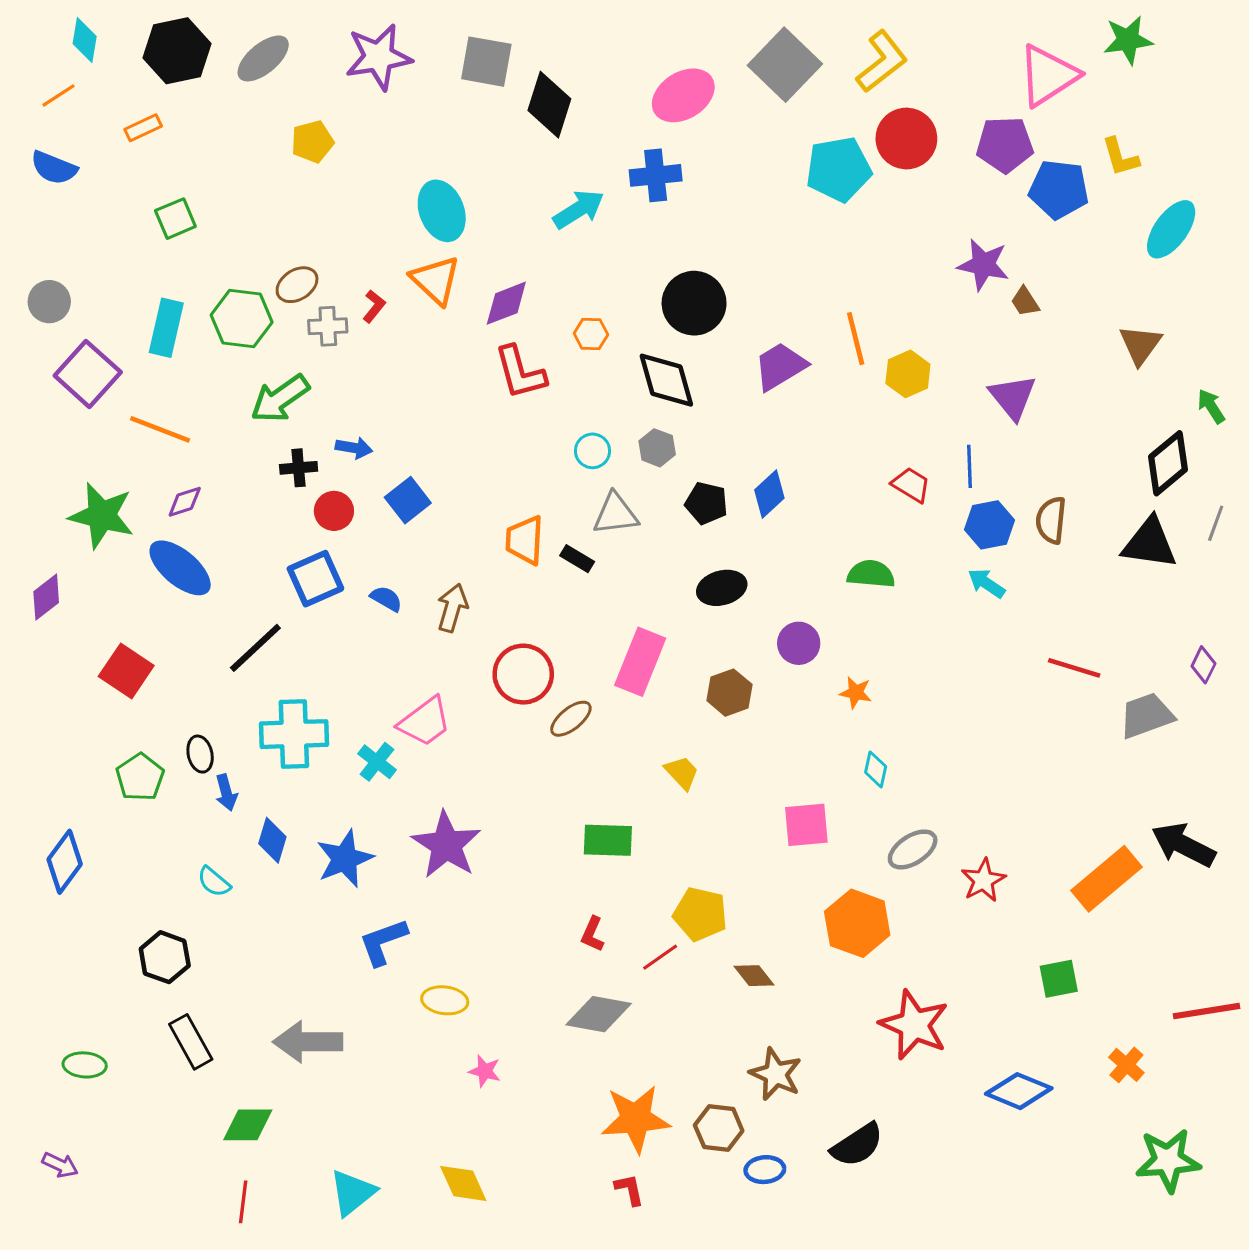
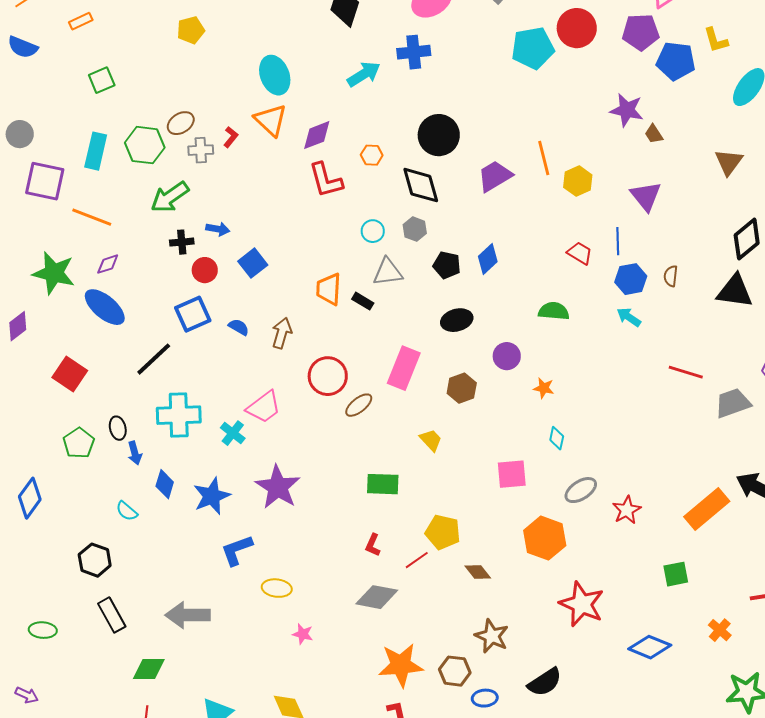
purple square: (88, 374) -> (45, 181), turned -30
brown semicircle: (1051, 520) -> (671, 276), size x0.7

